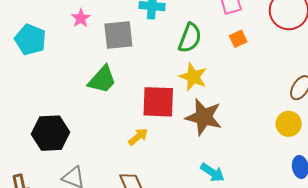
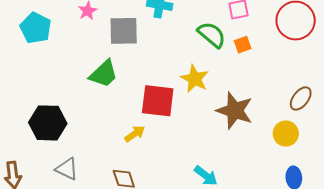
green semicircle: (190, 38) -> (212, 35), moved, turned -76
brown star: (204, 117) -> (235, 111), moved

